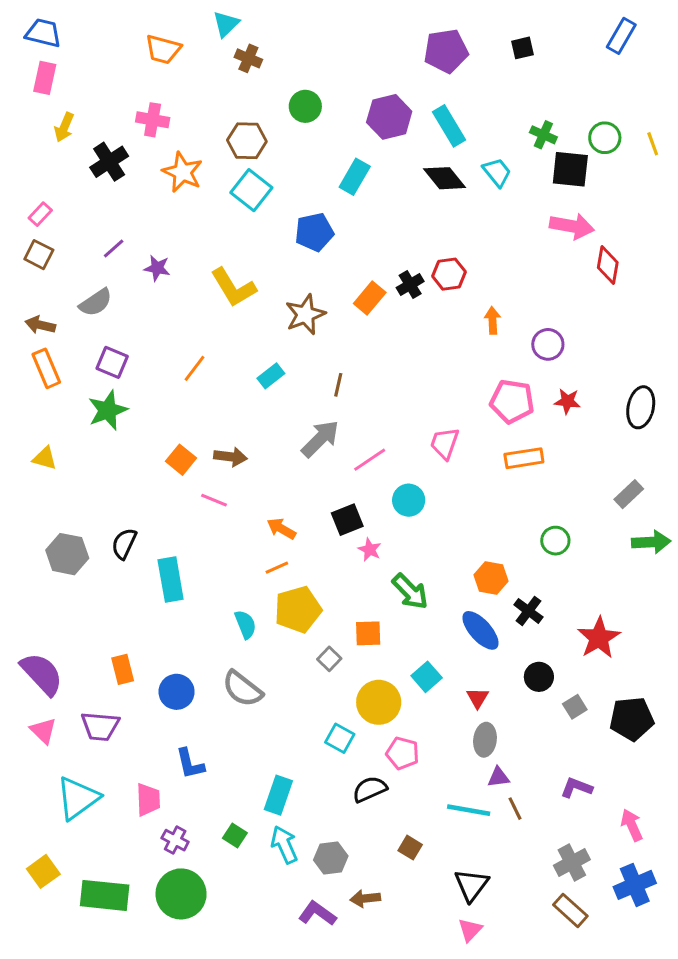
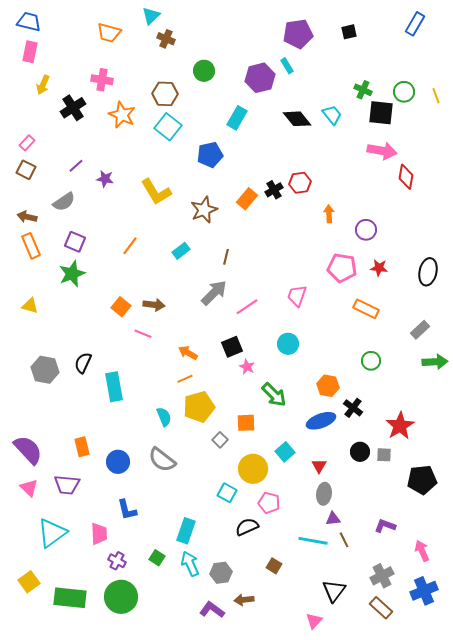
cyan rectangle: (449, 126) -> (287, 66), moved, size x0.6
orange rectangle: (524, 458) -> (366, 309), moved, turned 35
cyan circle: (409, 500) -> (288, 344), moved
blue ellipse: (481, 630) -> (321, 421), turned -68
gray square: (575, 707) -> (384, 455), moved, turned 35
black triangle: (472, 885) -> (334, 591), moved

